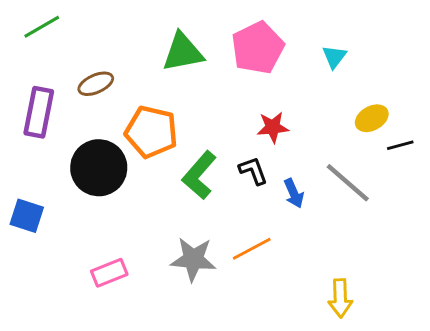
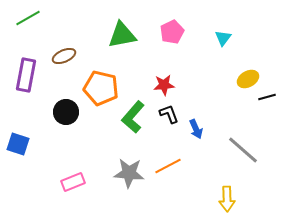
pink pentagon: (258, 48) -> (172, 32), size x0.7
red star: (273, 127) -> (164, 85), moved
black circle: (99, 168) -> (66, 112), size x0.7
gray line: (348, 183) -> (243, 150), moved

